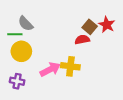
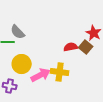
brown square: (90, 27) -> (86, 47), moved
yellow circle: (21, 51) -> (22, 64), moved

